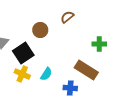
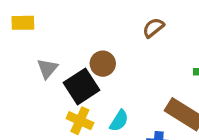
brown circle: (40, 30) -> (103, 64), moved

